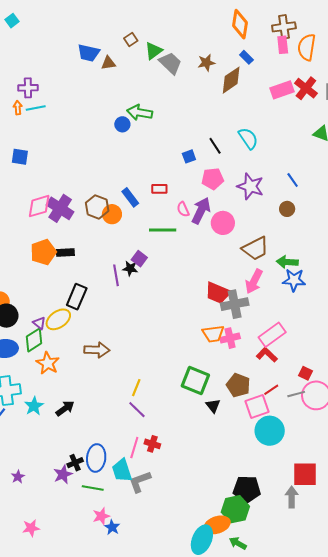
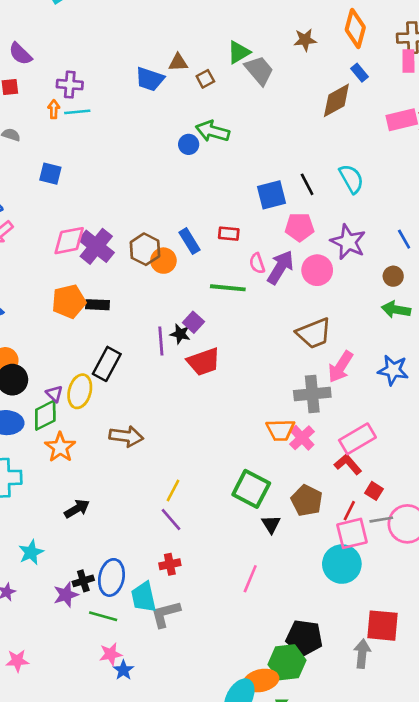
brown square: (131, 39) -> (205, 79), moved
blue trapezoid: (89, 53) -> (150, 79), moved
brown star: (206, 63) -> (305, 40), moved
blue square: (189, 156) -> (271, 195), size x1.6
pink circle: (223, 223) -> (317, 270), moved
brown trapezoid: (255, 248) -> (314, 333), moved
green arrow: (287, 262) -> (396, 310), moved
red trapezoid: (218, 293) -> (204, 362), moved, turned -48
yellow ellipse: (58, 319) -> (80, 391), turned -45
pink cross: (230, 338) -> (302, 438), turned -36
red square: (306, 373) -> (374, 491), moved
red line: (271, 390) -> (349, 511), turned -35
cyan star: (34, 406) -> (31, 552), moved
pink square: (257, 406) -> (352, 533), moved
red cross: (152, 444) -> (170, 564), moved, turned -35
pink line: (134, 448) -> (250, 579), moved

